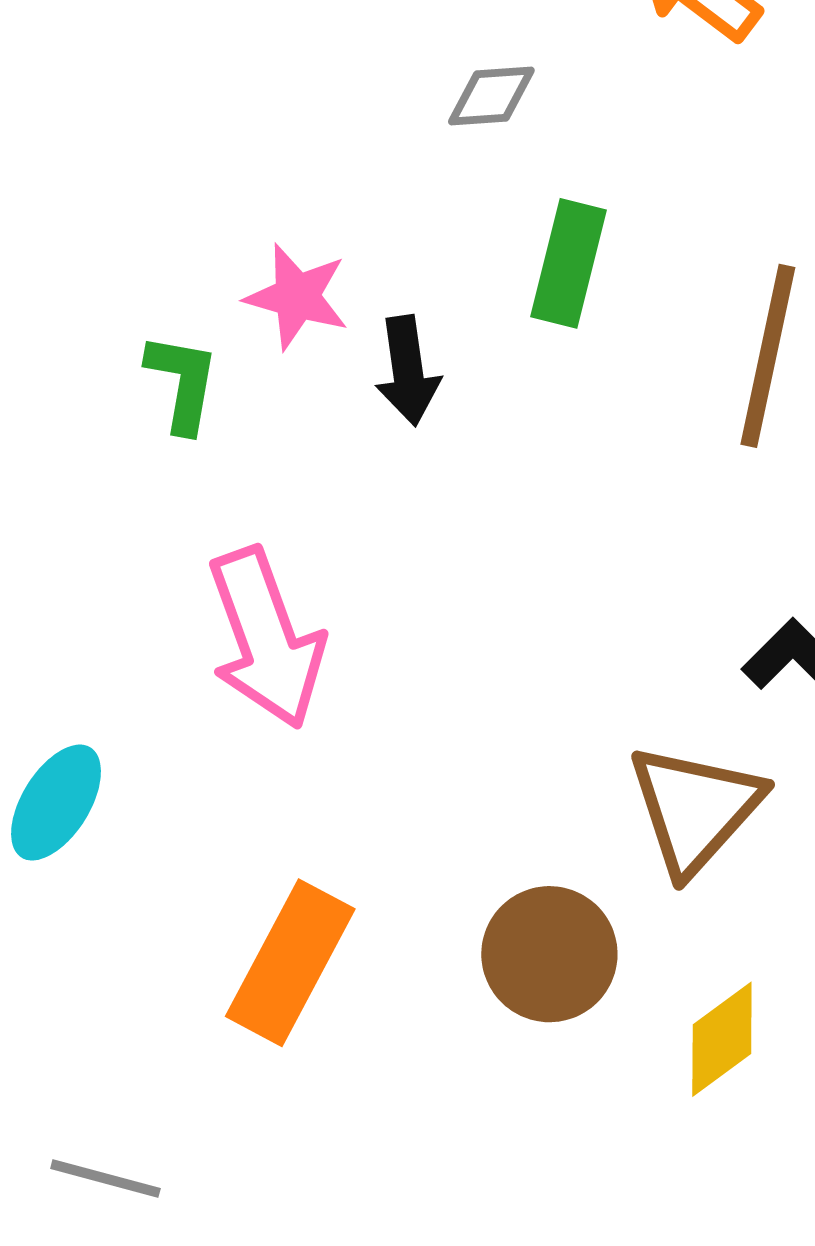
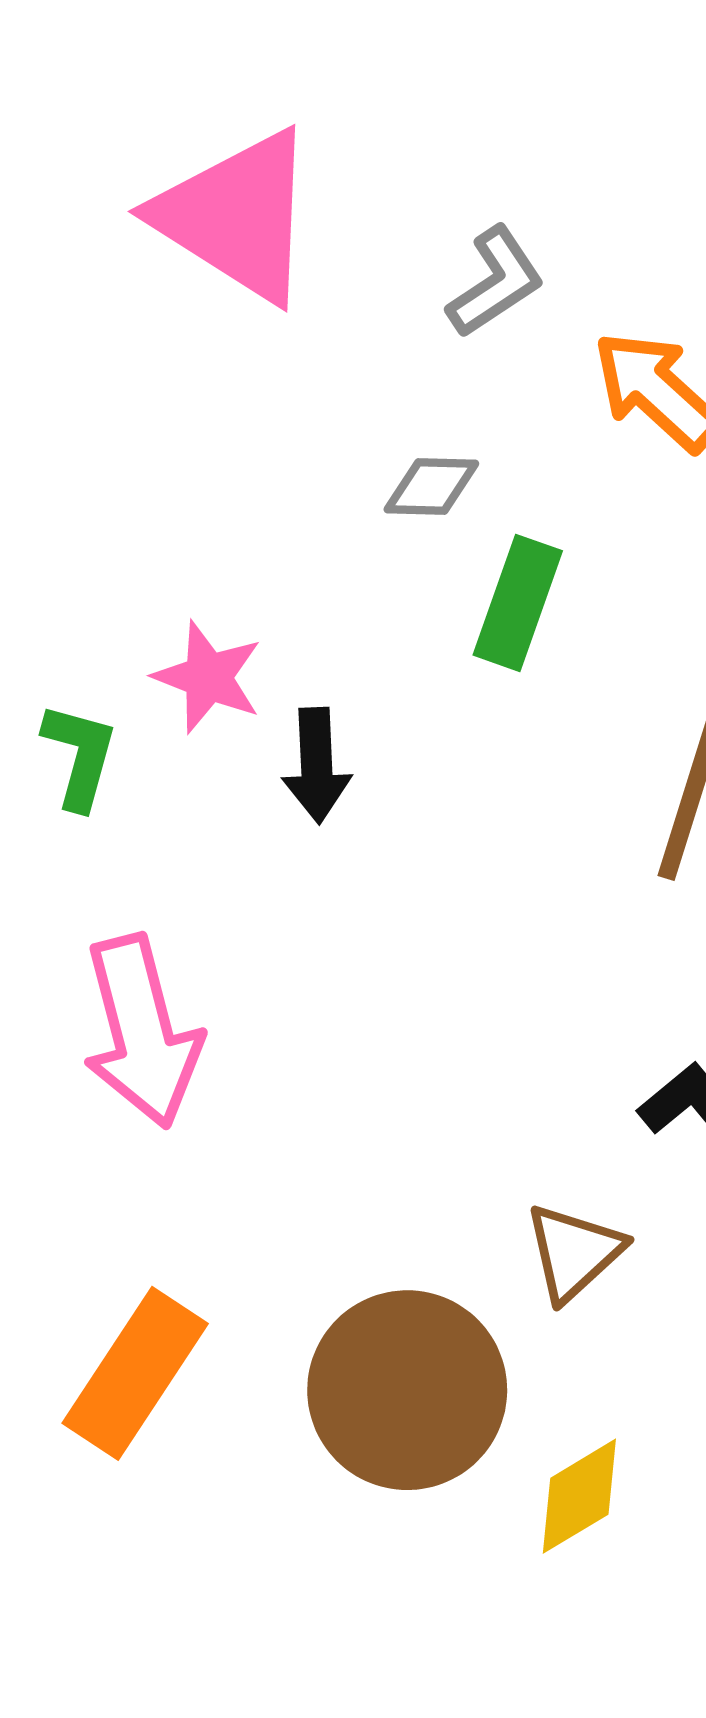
green rectangle: (568, 263) -> (518, 603), moved
brown triangle: (695, 809) -> (574, 1252), size x0.7
brown circle: (549, 954) -> (407, 1390), size x1.4

